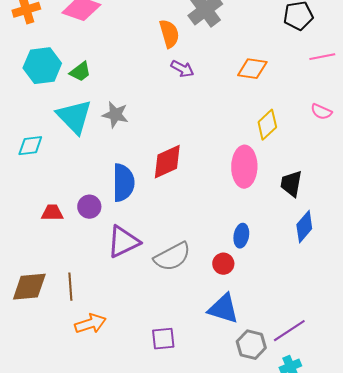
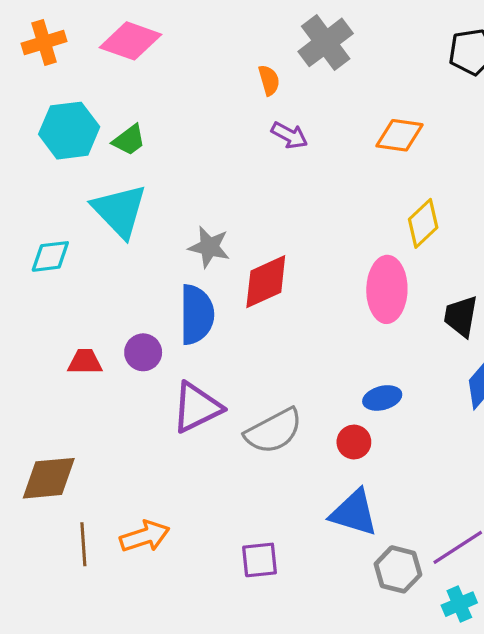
orange semicircle: (169, 34) -> (269, 80), size x0.7
gray star: (115, 115) -> (209, 247), moved
blue ellipse: (241, 236) -> (382, 398), turned 65
brown line: (70, 287) -> (83, 544), moved

